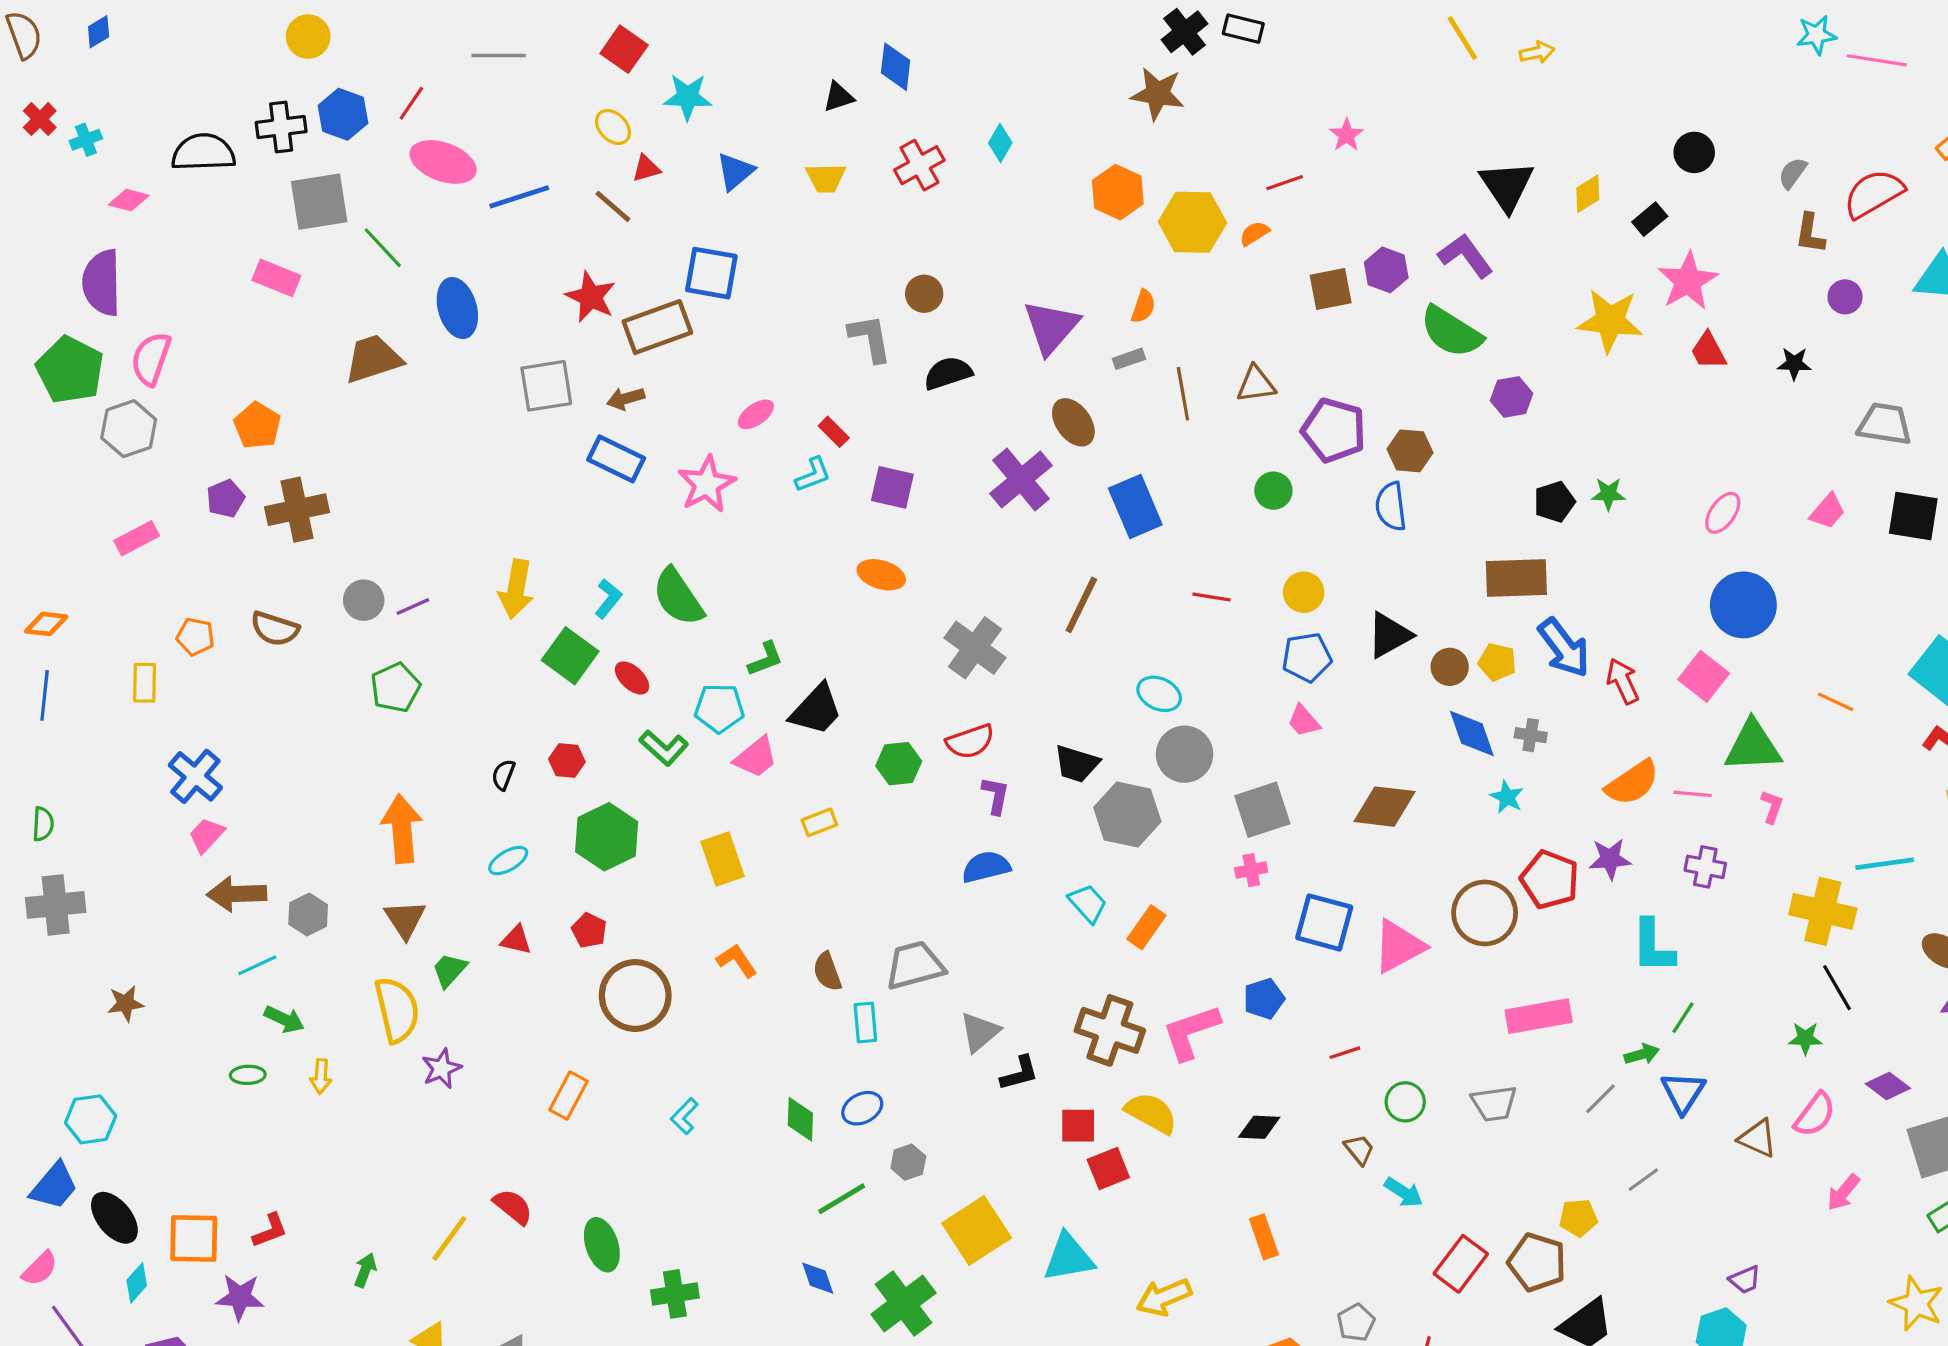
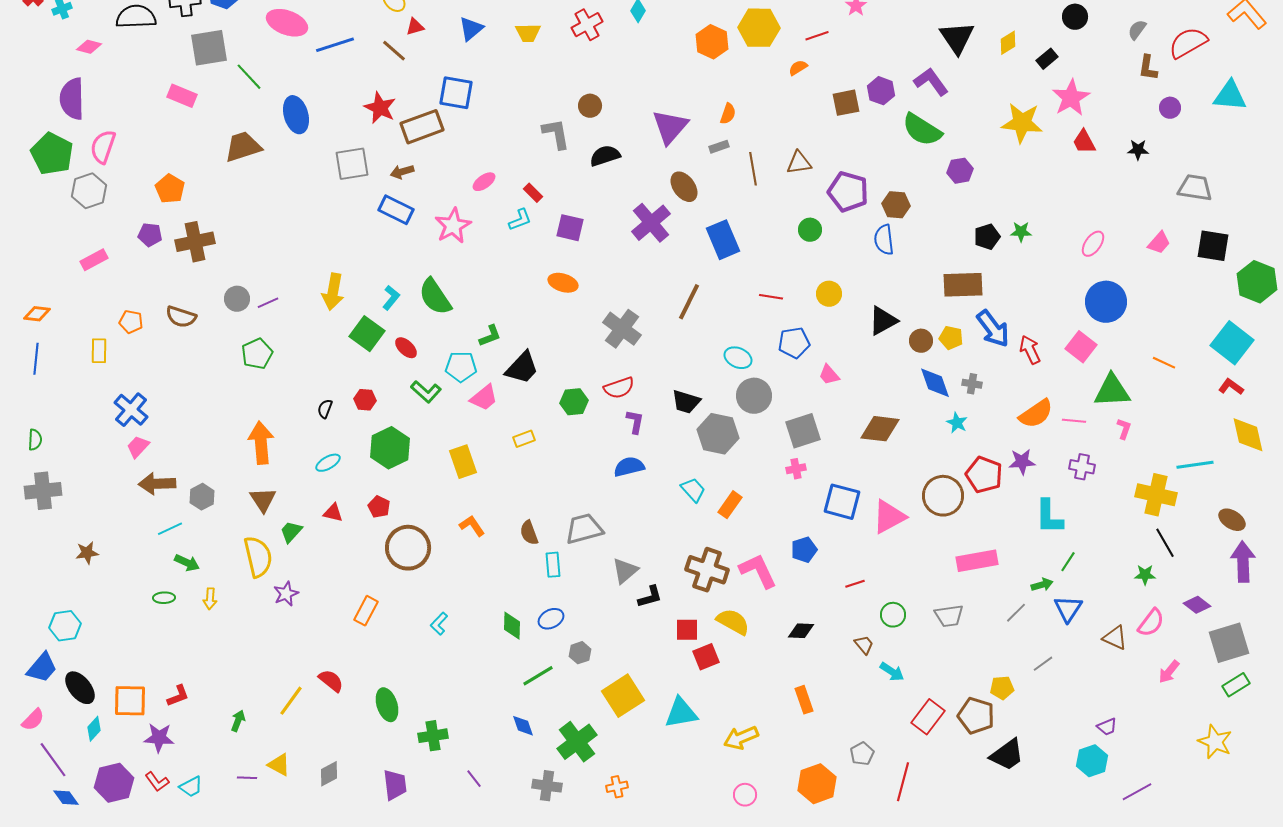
yellow hexagon: (1192, 222) -> (759, 28), moved
purple pentagon: (226, 499) -> (150, 235), turned 30
blue pentagon: (1307, 657) -> (794, 343), moved
pink L-shape: (1191, 1032) -> (758, 571), turned 84

